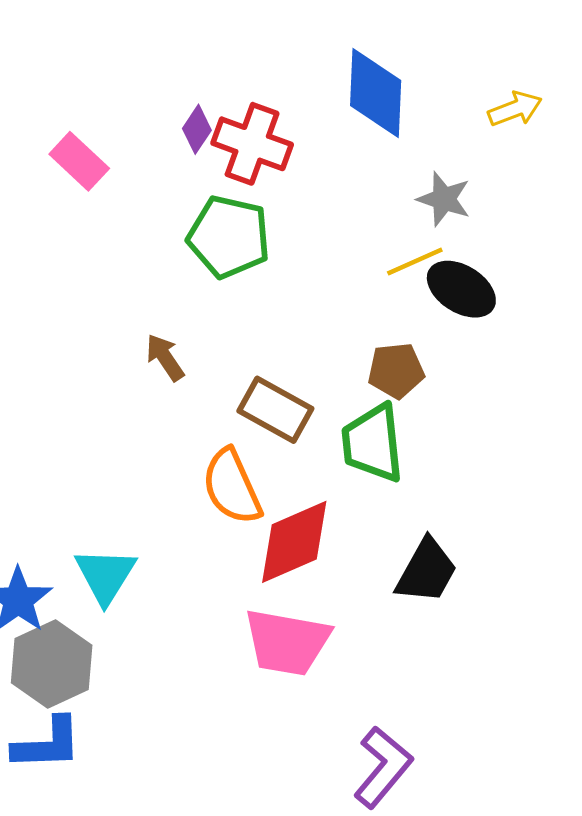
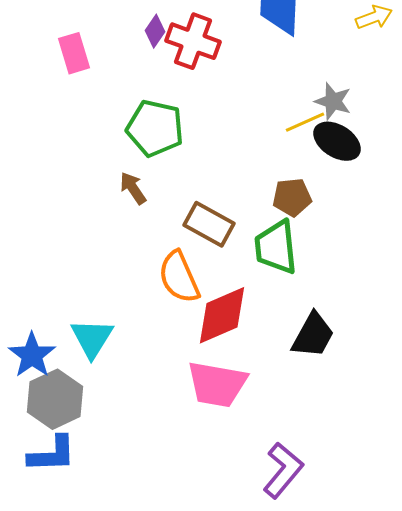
pink rectangle: (79, 161) -> (74, 53), turned 30
gray star: (444, 199) -> (333, 101), moved
green pentagon: (229, 237) -> (155, 128), moved

